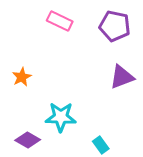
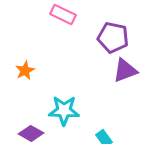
purple pentagon: (115, 26) -> (113, 37), moved

